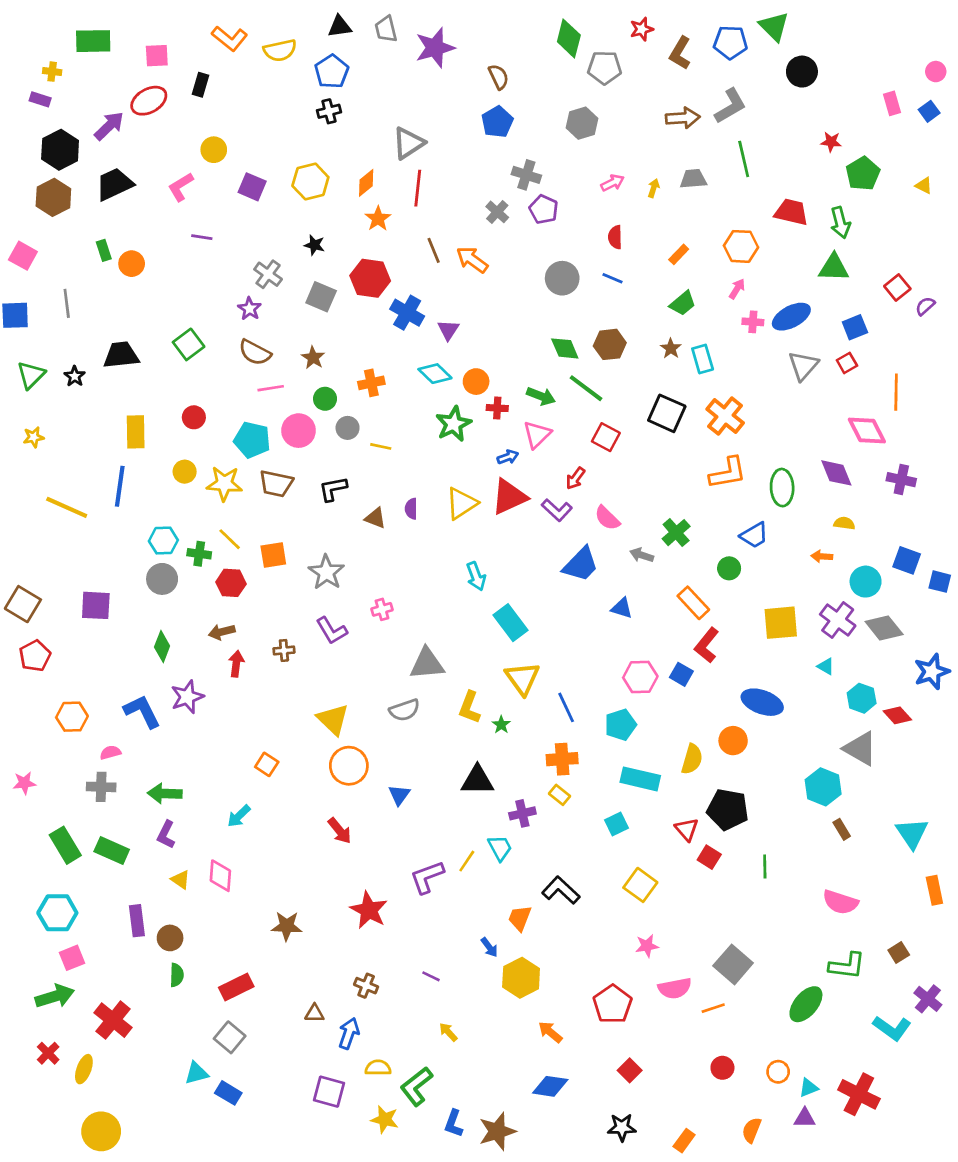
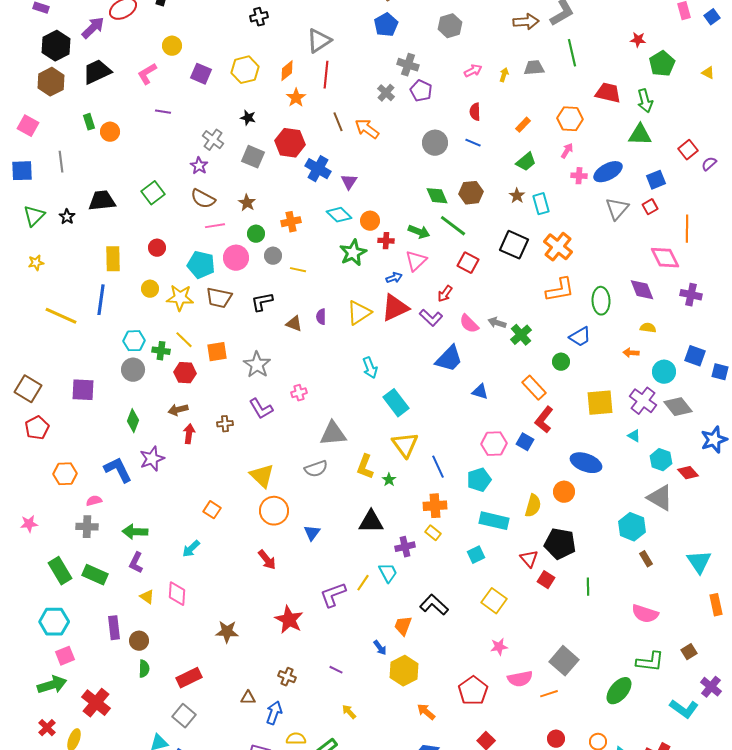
gray arrow: (642, 555) -> (497, 323), moved

